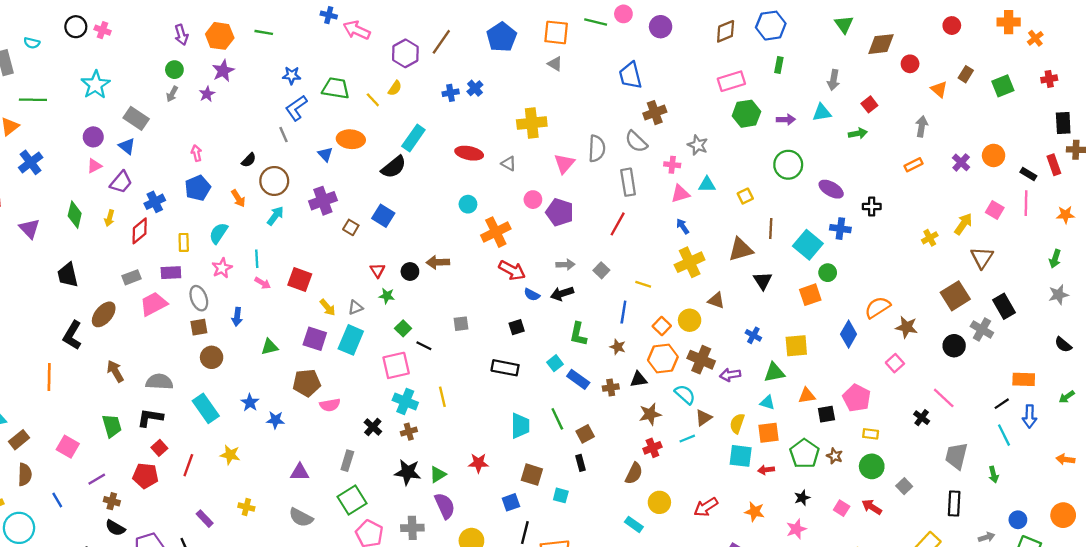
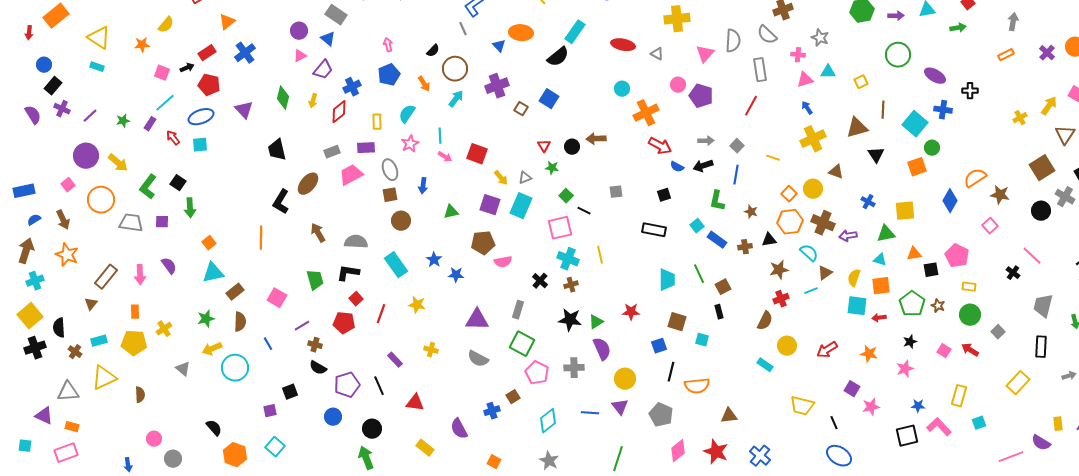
blue line: (623, 312) -> (736, 175), moved
purple triangle: (300, 472) -> (477, 320), size x1.4
green square: (352, 500) -> (522, 344), turned -30

